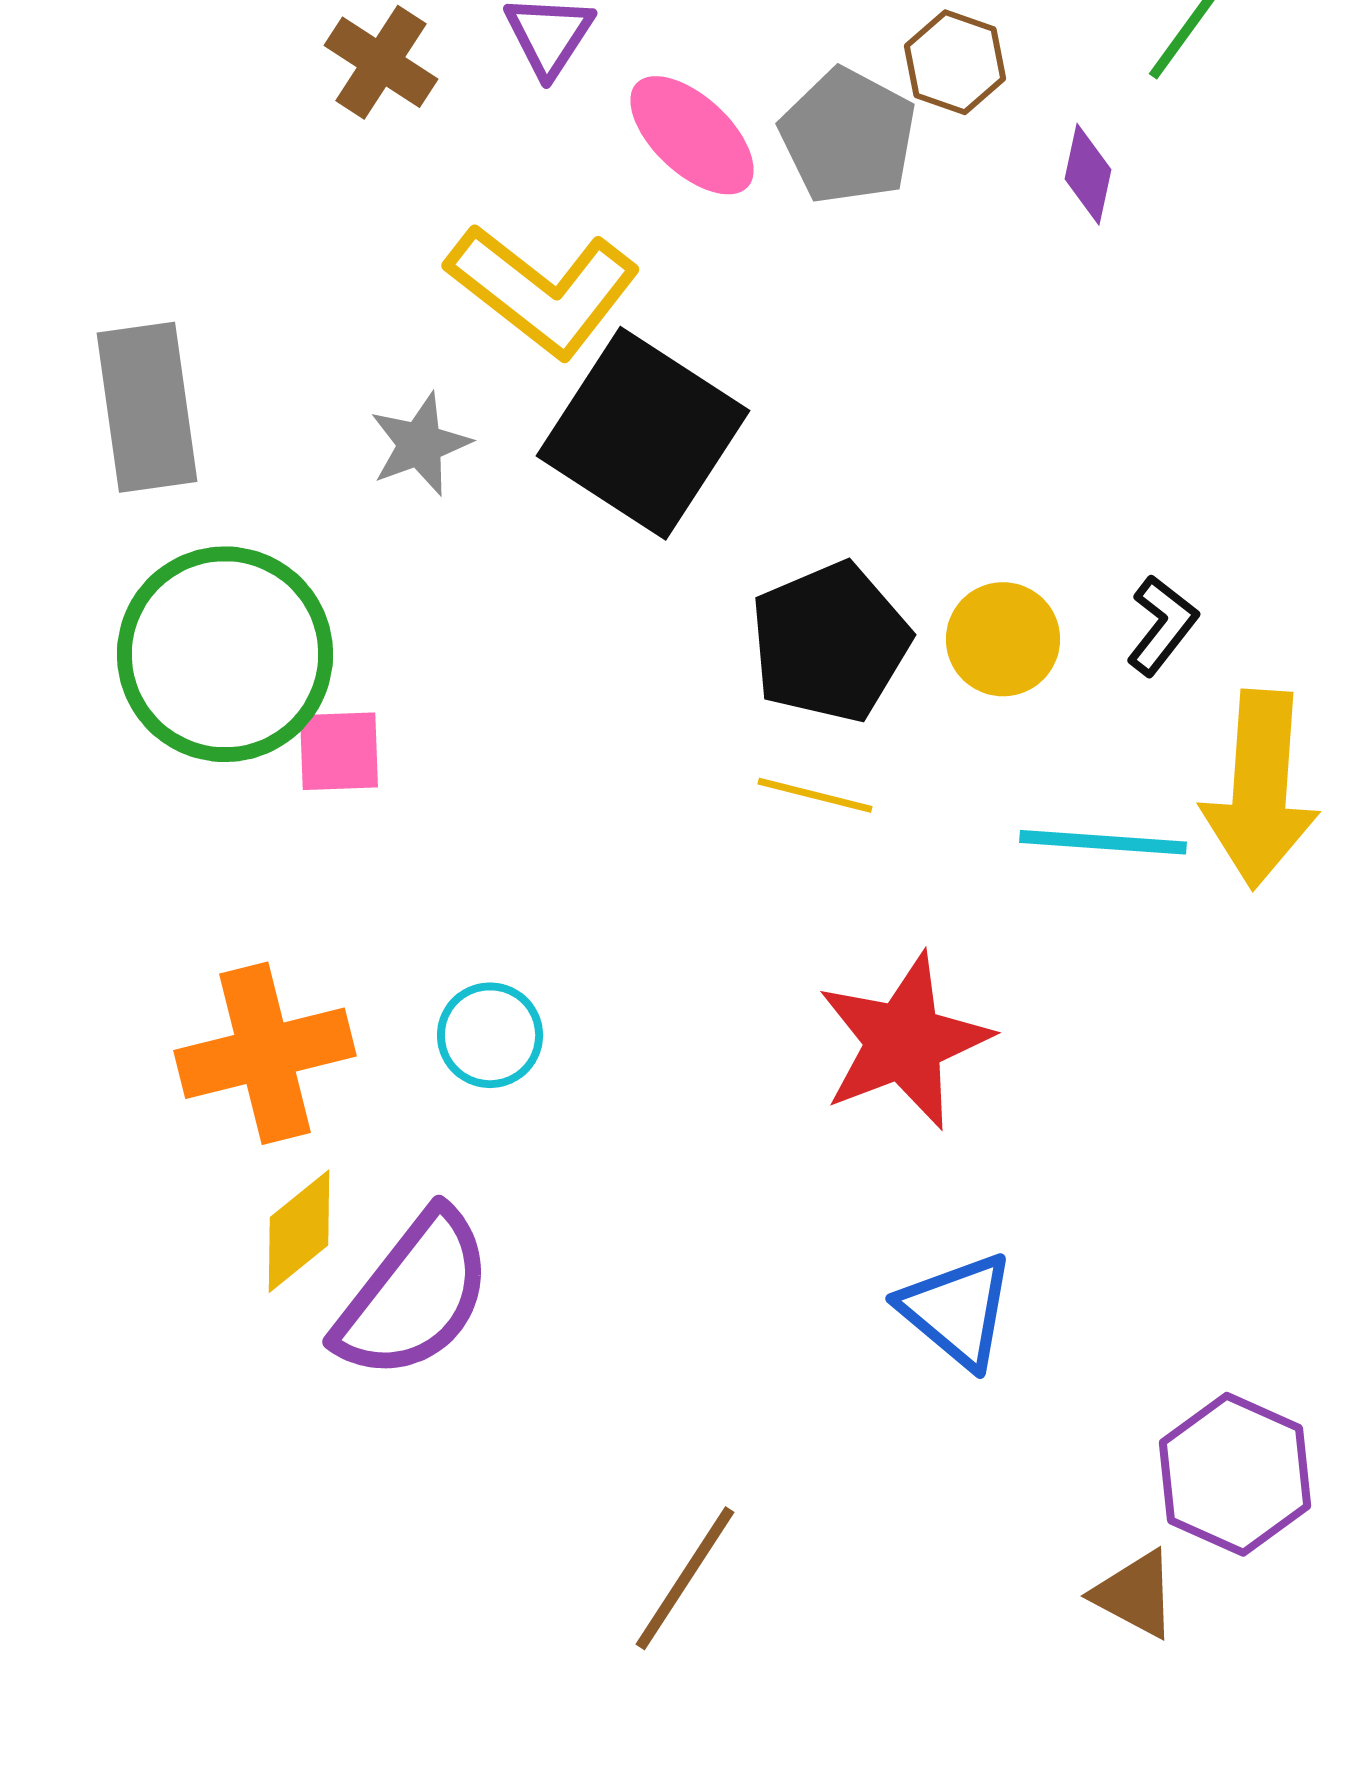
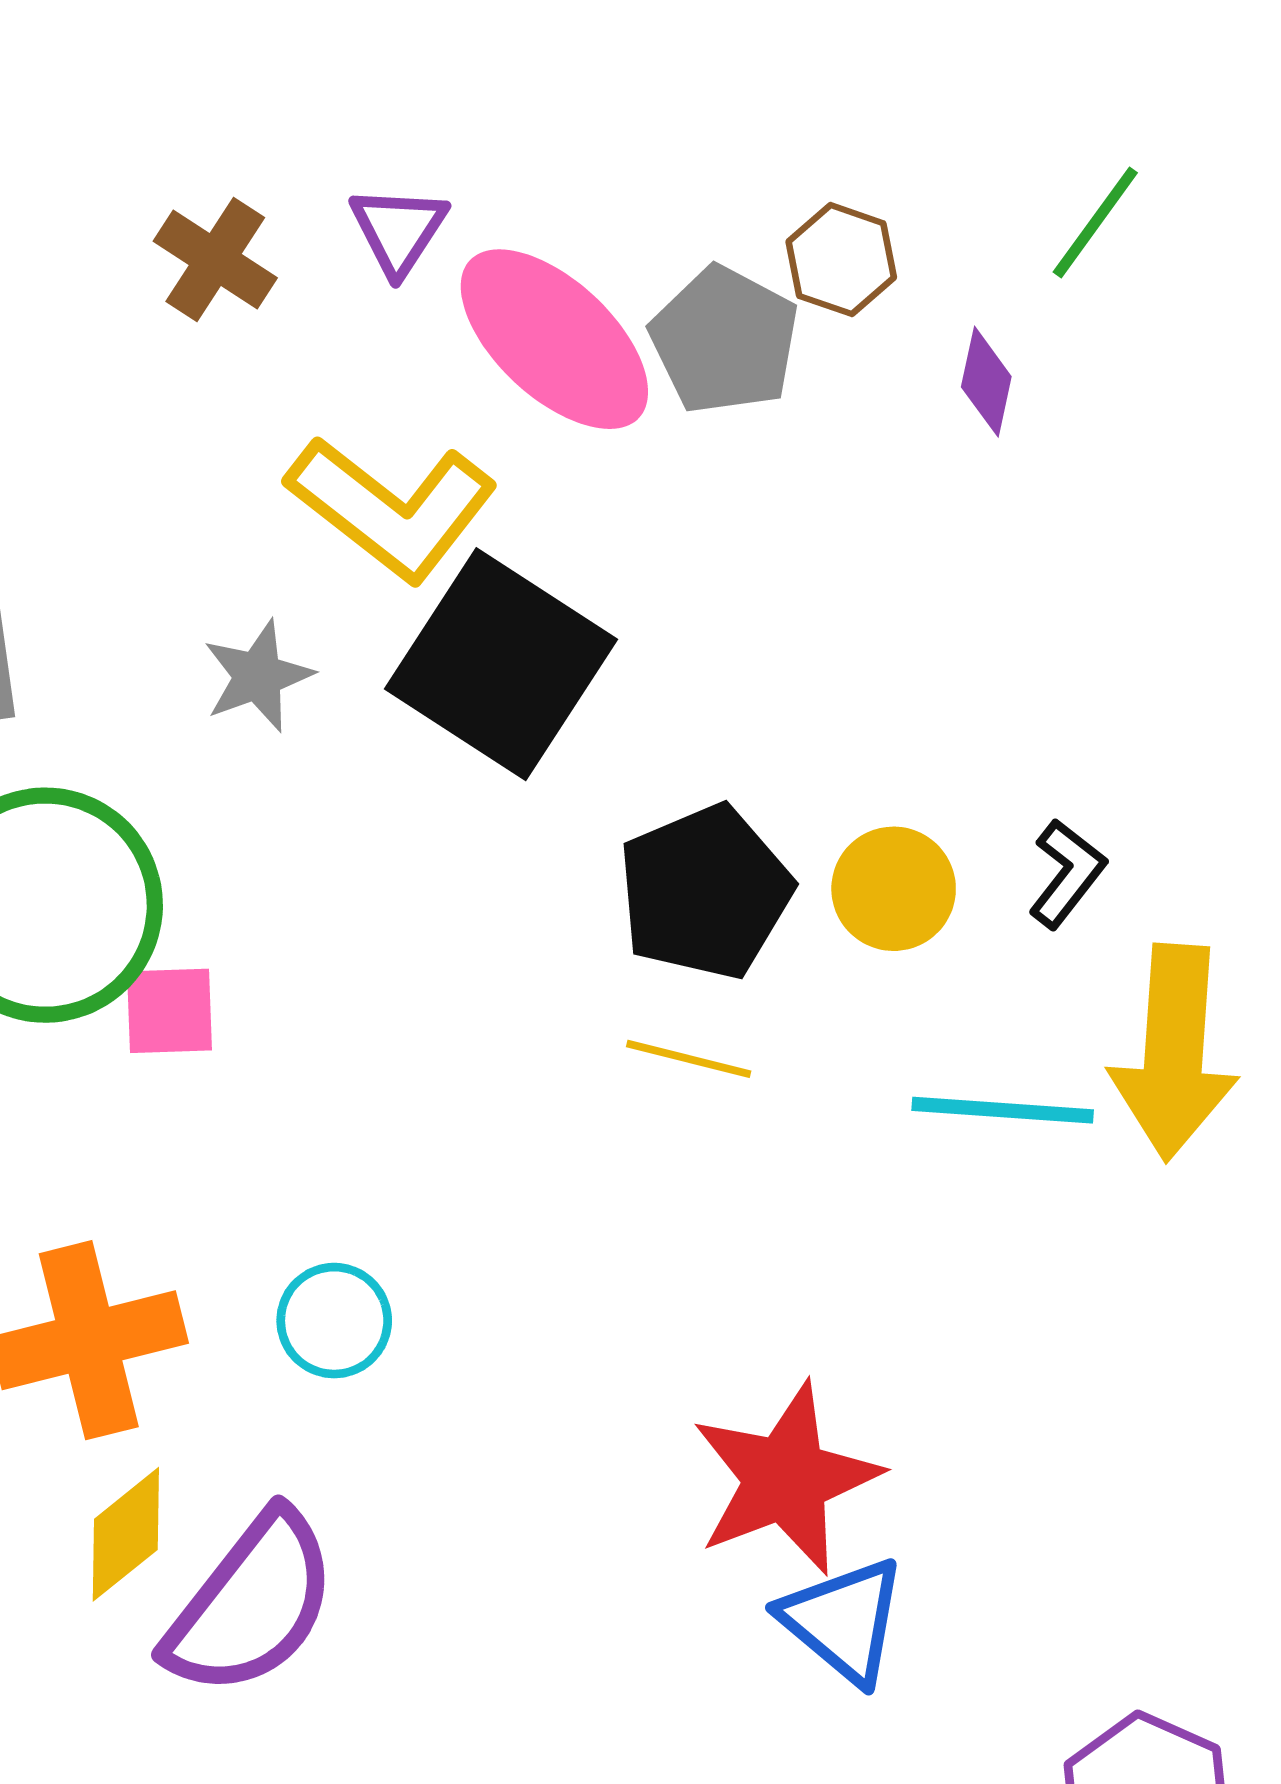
pink ellipse: (692, 135) -> (554, 339), size x1.4
red star: (904, 1041) -> (786, 1479), moved

